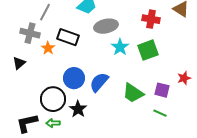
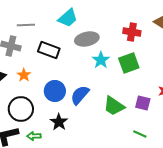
gray line: (45, 12) -> (26, 25), turned 60
orange star: (48, 48) -> (24, 75), moved
black circle: (53, 99) -> (21, 109), moved
green line: (160, 113) -> (140, 134), moved

